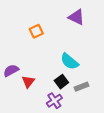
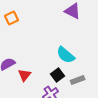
orange square: (36, 31) -> (12, 18), moved

